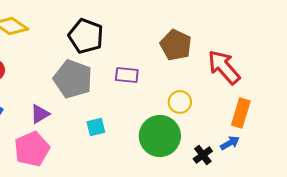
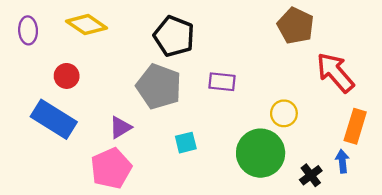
brown pentagon: (176, 45) -> (296, 26), moved
blue arrow: (230, 143) -> (342, 161), turned -66

